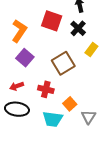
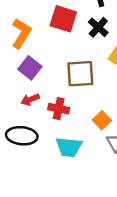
brown square: (63, 63) -> (80, 74), turned 30
red arrow: (17, 86) -> (30, 99), moved
orange square: (70, 104) -> (102, 120), moved

